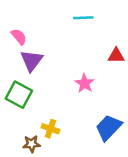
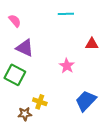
pink semicircle: (19, 37) -> (15, 21), moved
purple triangle: (32, 61) -> (25, 48), turned -42

